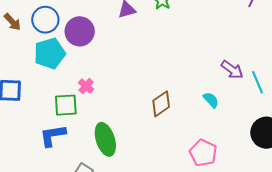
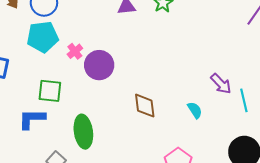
purple circle: (80, 31) -> (99, 65), moved
pink cross: (86, 86) -> (75, 51), moved
brown diamond: (161, 104) -> (145, 106), turned -72

